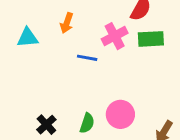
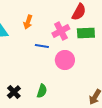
pink circle: (120, 114) -> (65, 60), moved

